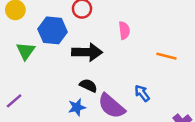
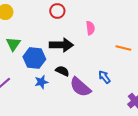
blue hexagon: (53, 30) -> (34, 58), moved
blue star: (77, 107) -> (41, 82), moved

